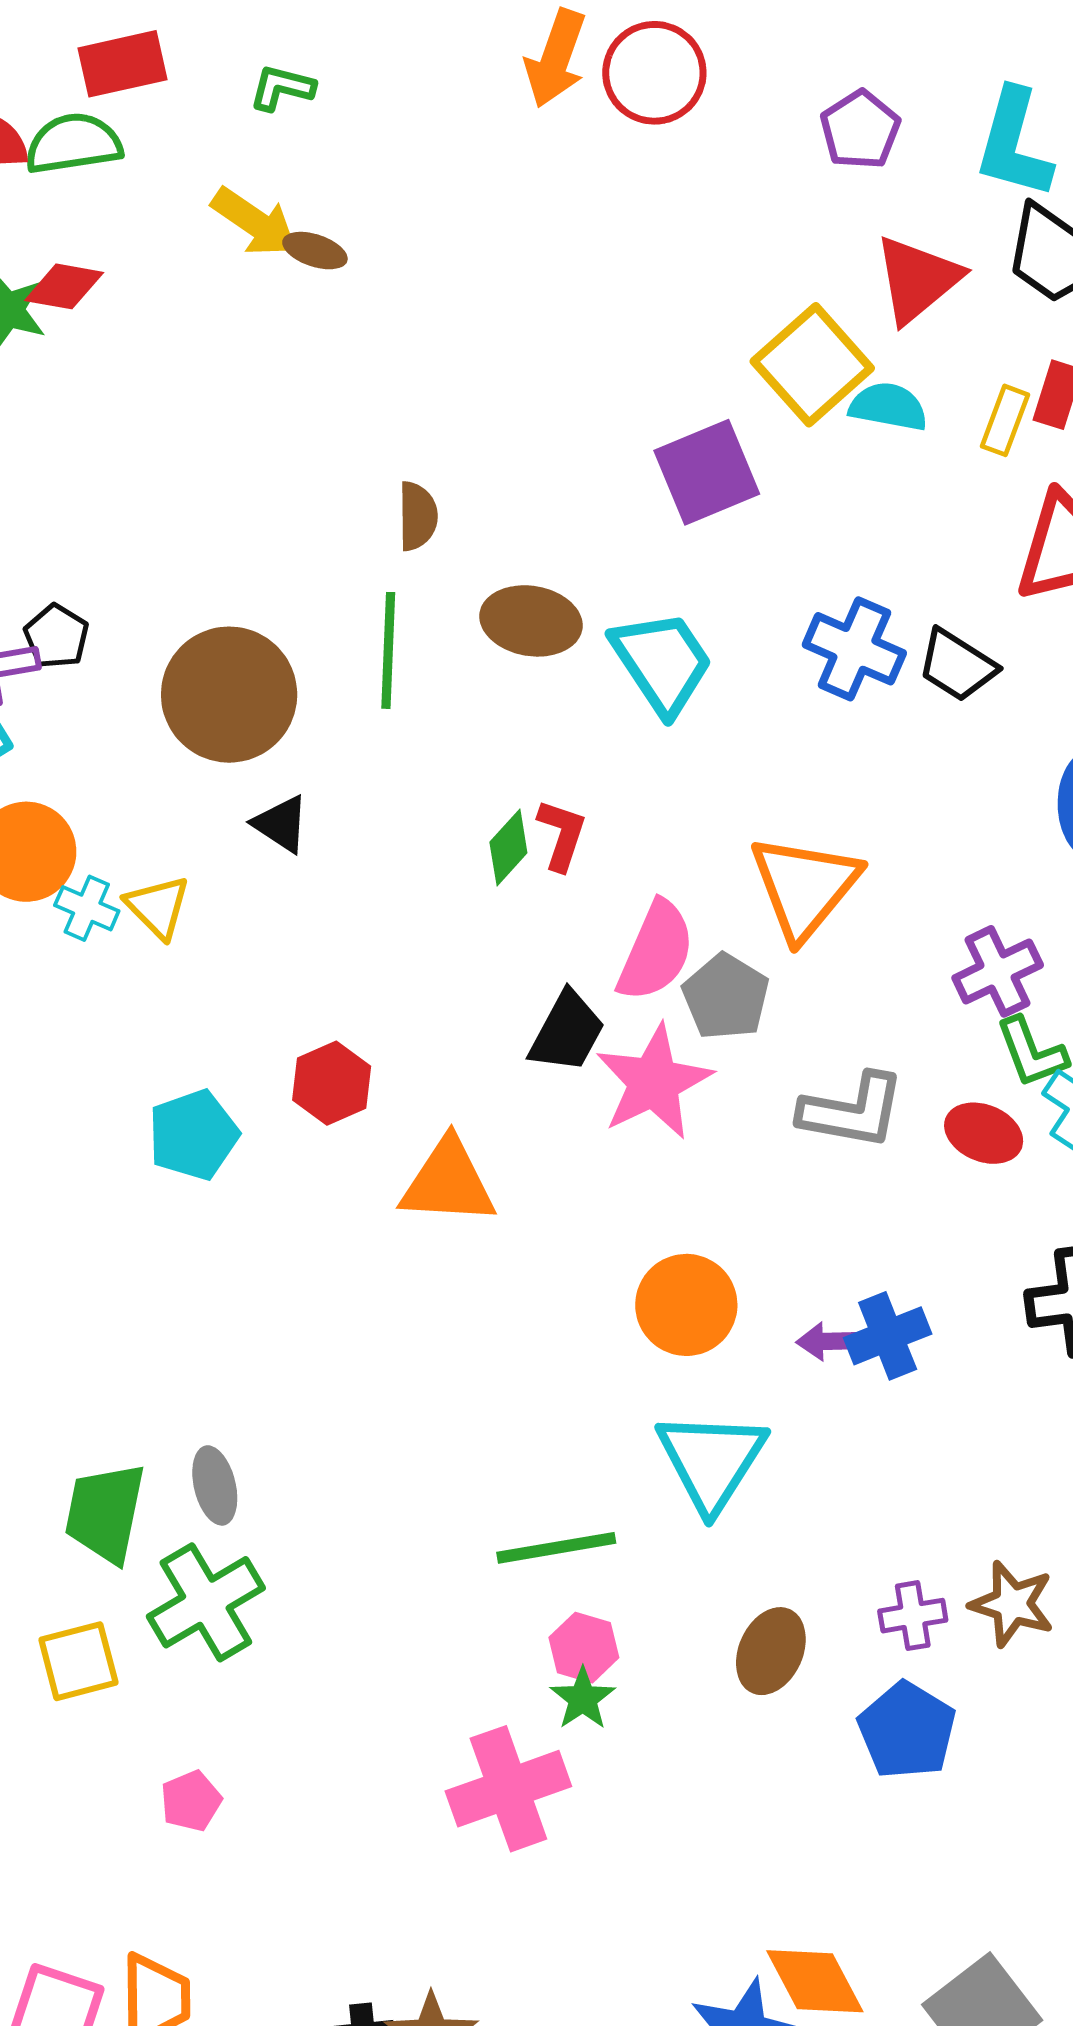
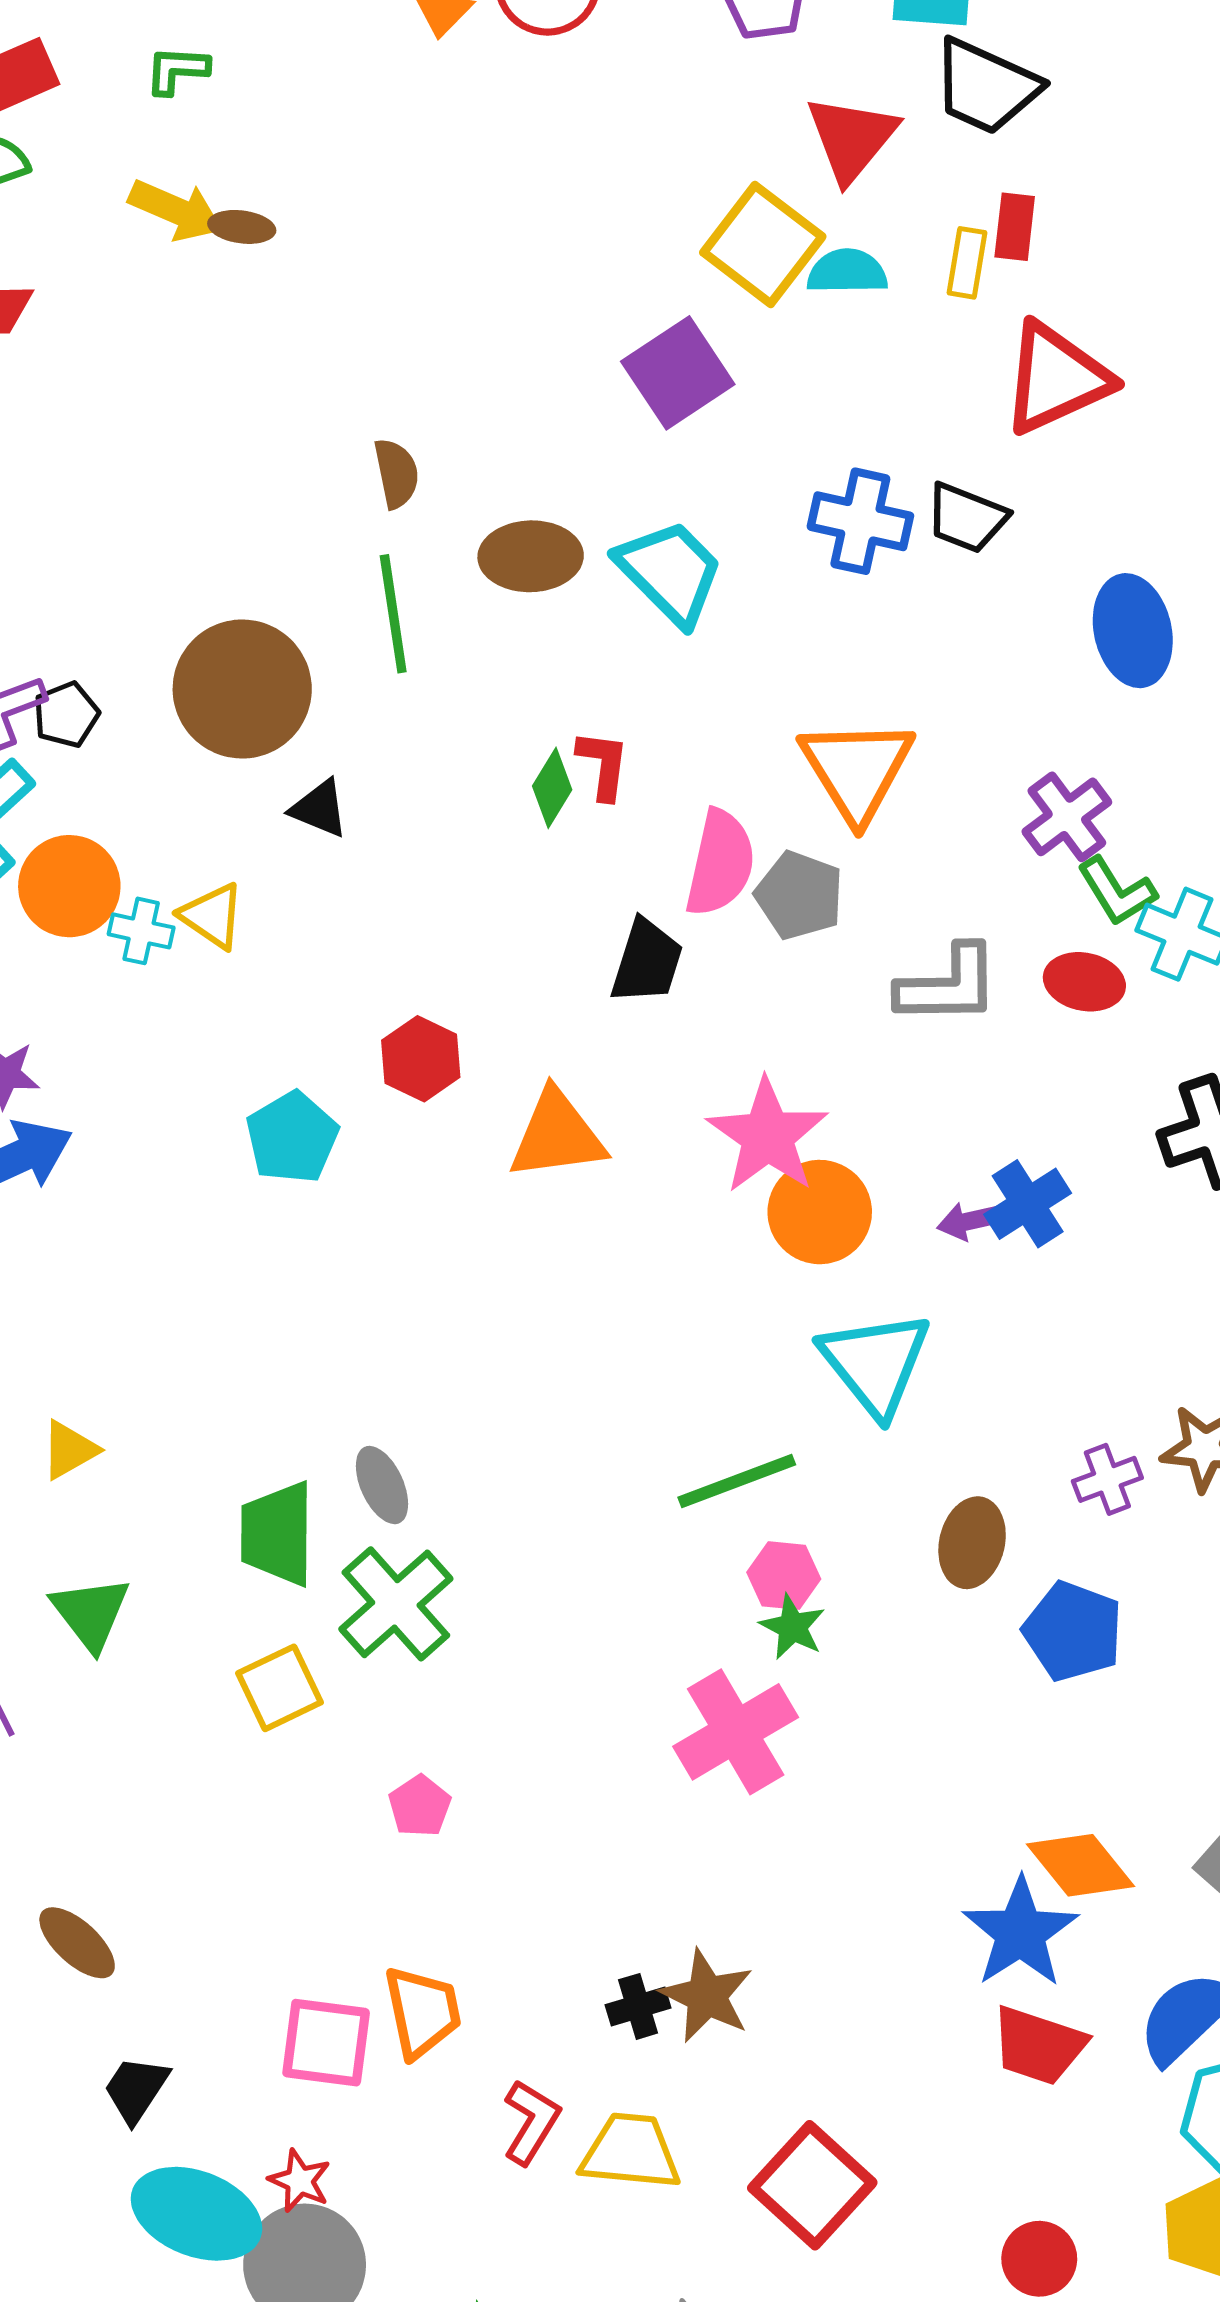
black pentagon: (56, 636) -> (66, 715), moved, turned 30
pink star: (654, 1082) -> (767, 1136), moved
blue pentagon: (907, 1730) -> (1073, 1631), moved

